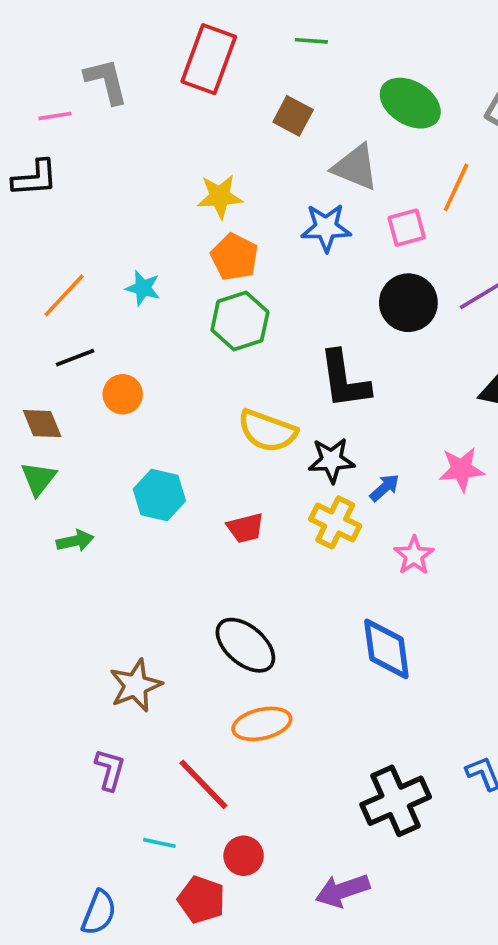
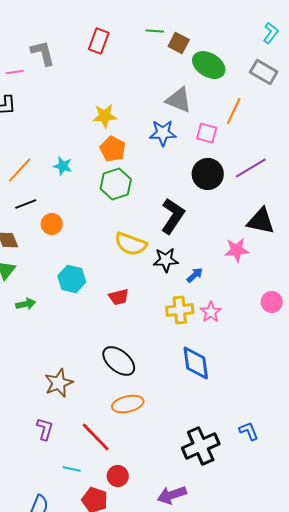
red rectangle: (209, 59) -> (99, 41), size x0.7
brown square: (293, 116) -> (179, 43), moved
pink square: (407, 228) -> (207, 133), turned 30
black L-shape: (344, 380) -> (173, 216), turned -138
pink star: (462, 469) -> (237, 250), moved
yellow cross: (335, 522) -> (180, 310), moved, turned -32

